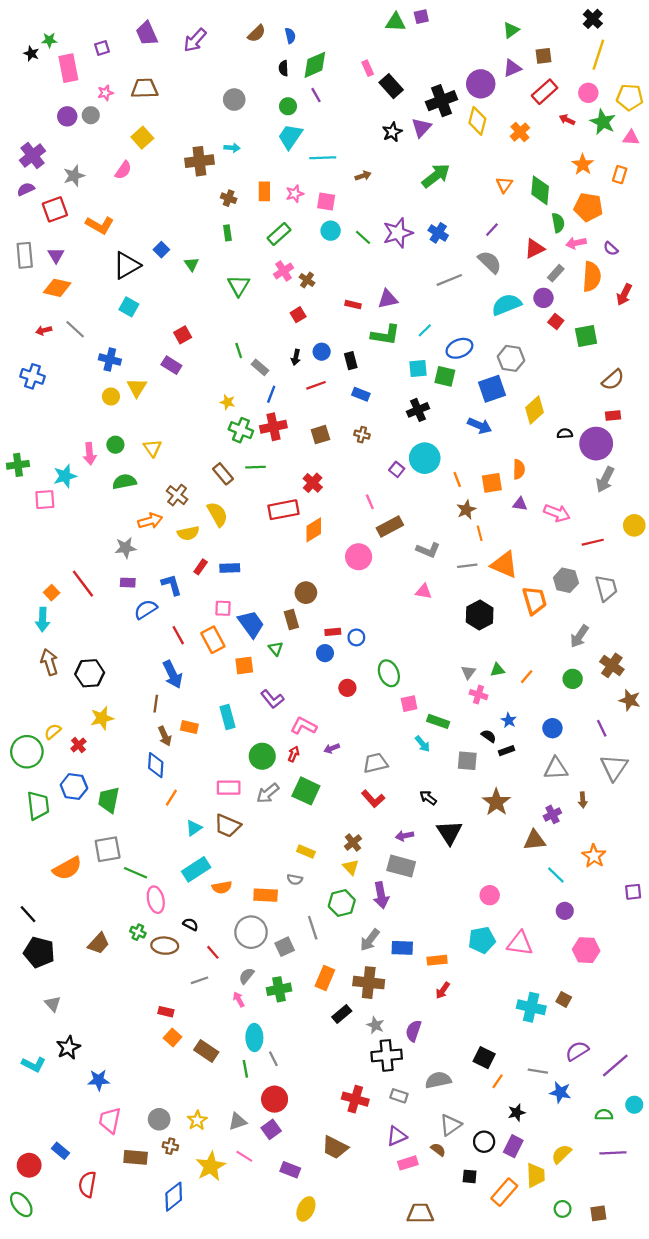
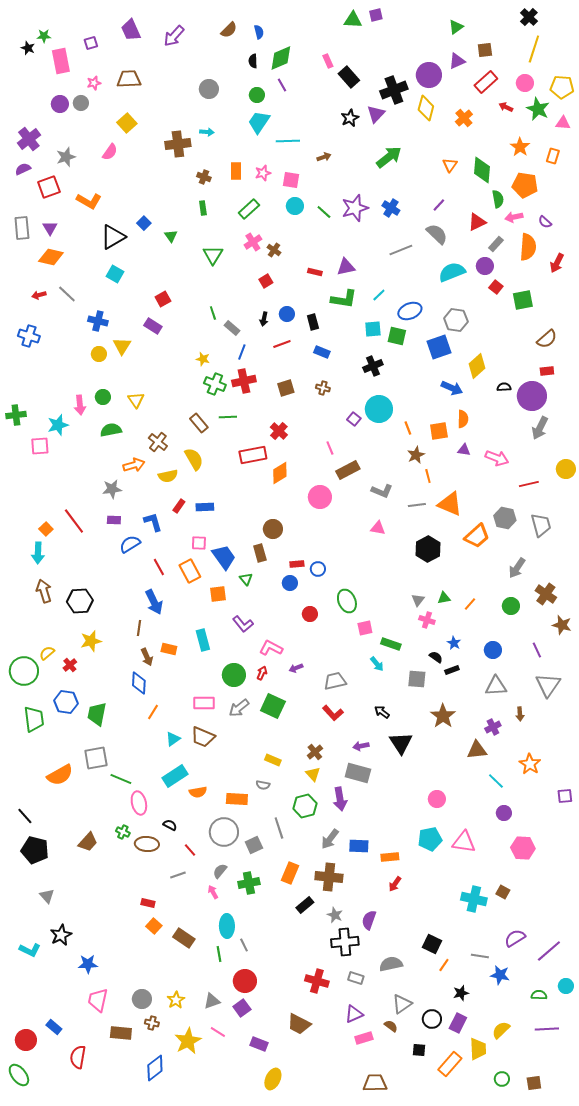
blue arrow: (480, 426) -> (452, 388), moved
orange trapezoid: (535, 600) -> (477, 536), turned 64

